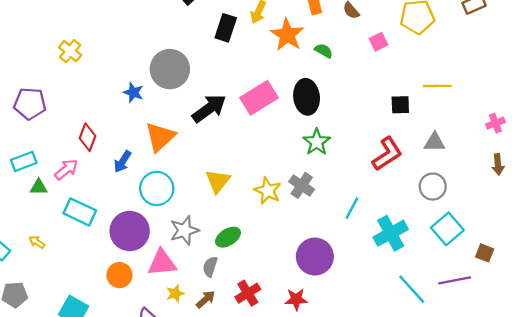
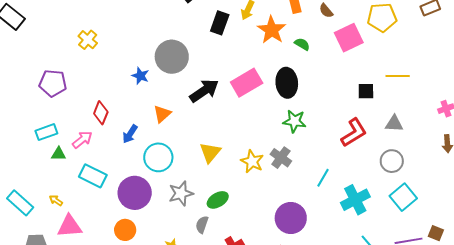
pink square: (379, 42) -> (349, 38), size x1.8
orange triangle: (160, 137) -> (162, 114), size x0.7
green star: (317, 142) -> (294, 121), turned -30
brown square: (485, 253) -> (436, 233), moved
pink triangle: (162, 263) -> (70, 226), moved

